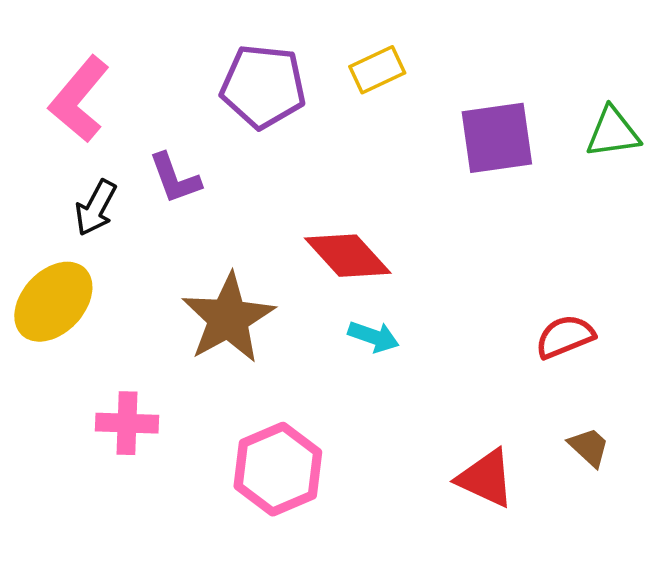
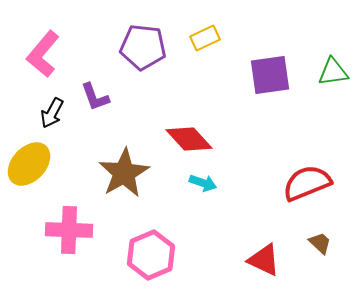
red semicircle: (565, 337) -> (307, 183), size x1.5
pink cross: (127, 423) -> (69, 230), size x1.4

